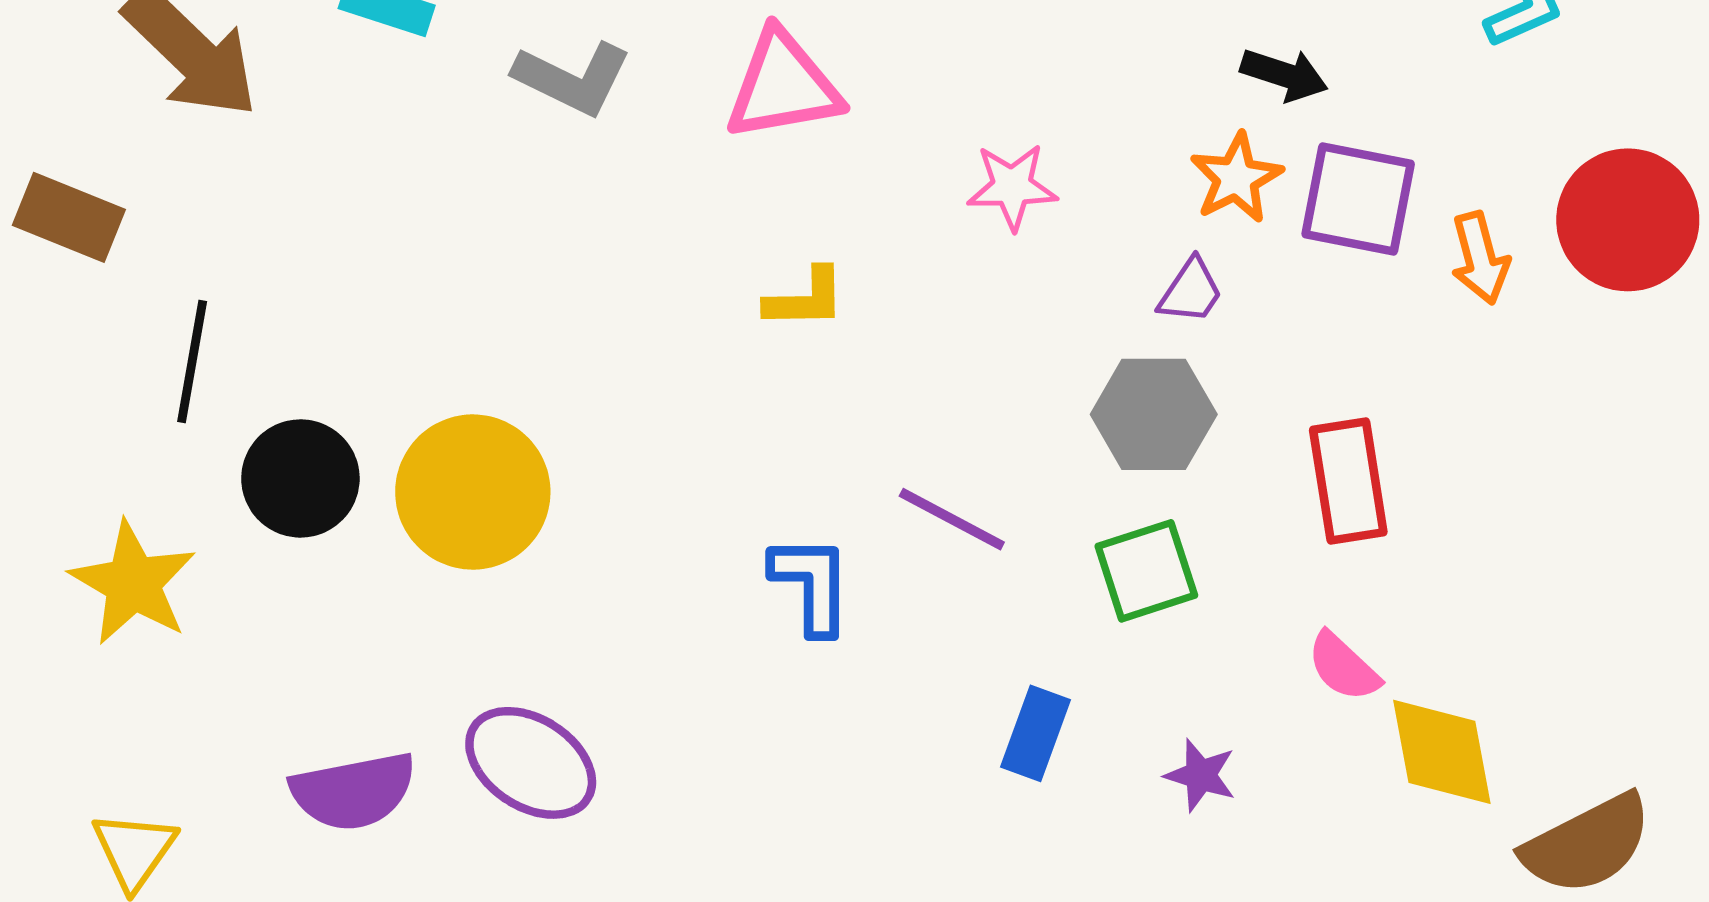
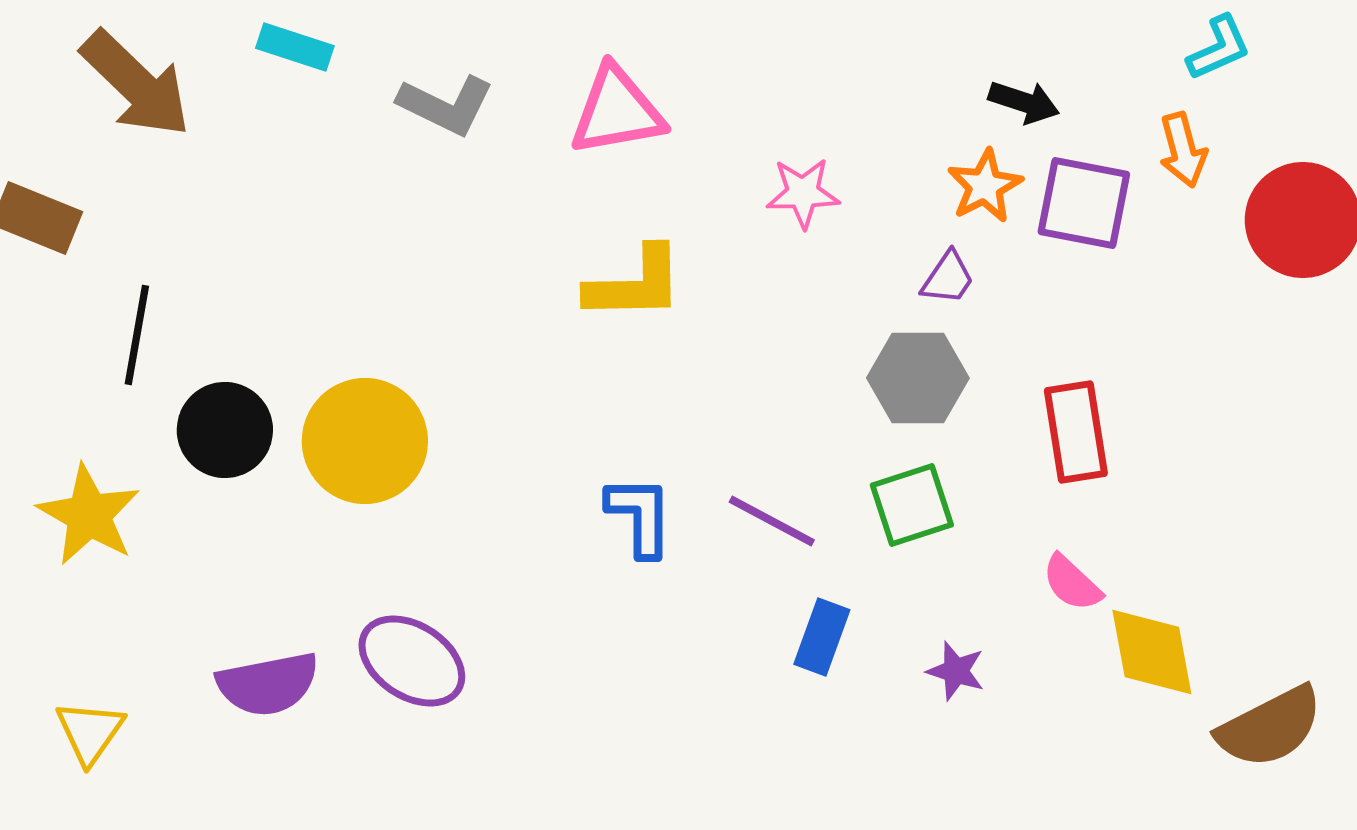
orange arrow: (1480, 258) -> (1183, 150), moved
yellow L-shape: (805, 299) -> (635, 284), size x1.5
purple line: (952, 519) -> (772, 521), moved

